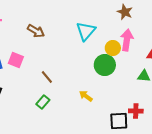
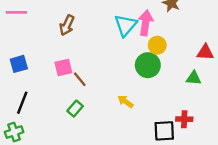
brown arrow: (36, 31) -> (67, 25), turned 84
pink arrow: (127, 40) -> (145, 23), moved
pink square: (16, 60) -> (63, 68), moved, turned -35

